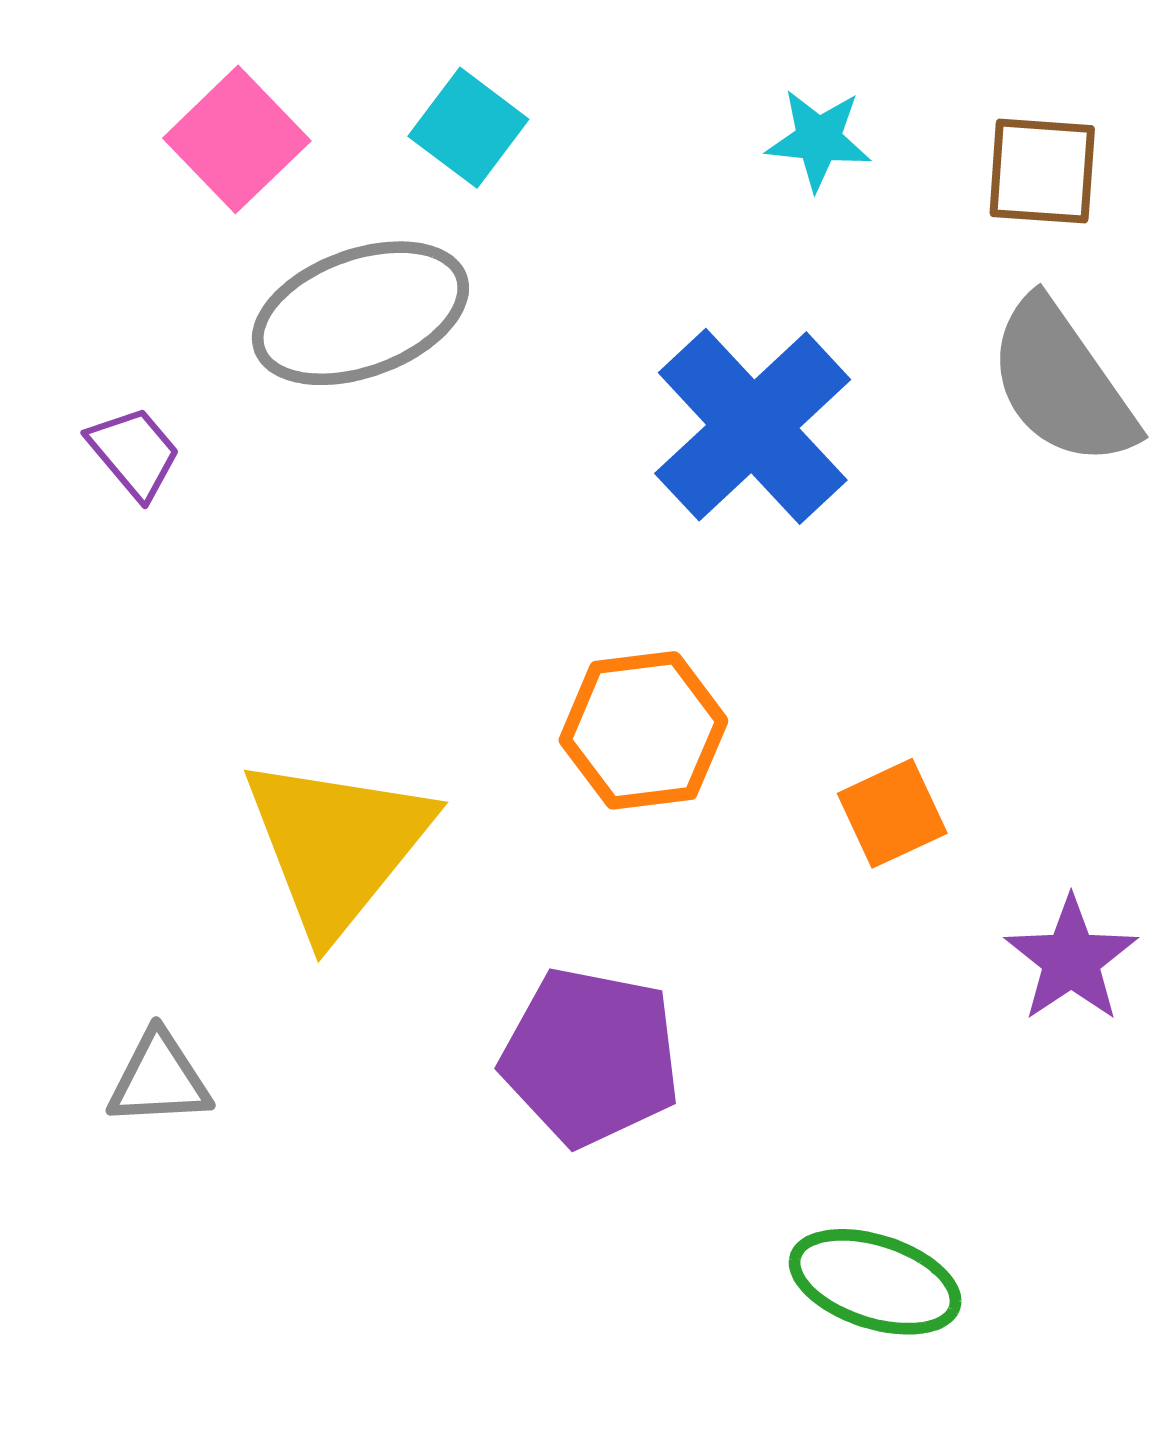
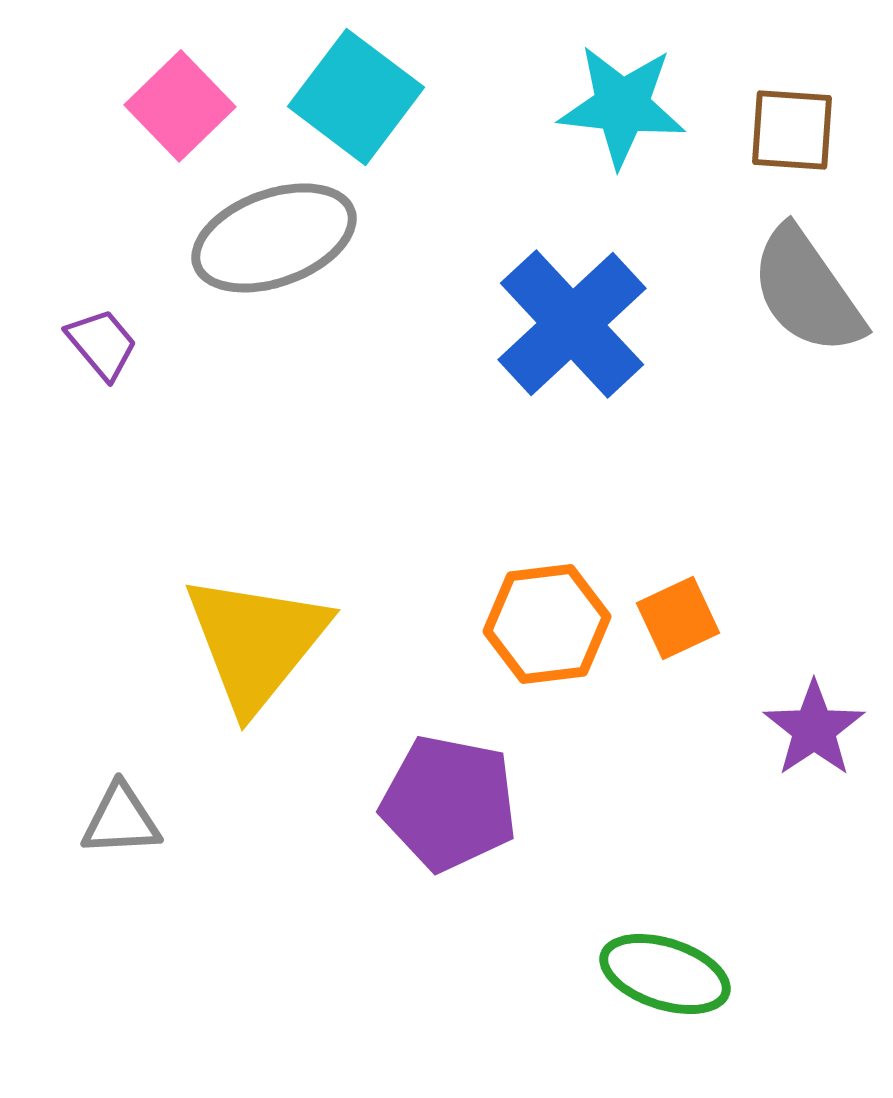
cyan square: (468, 128) -> (356, 97), size x1.5
cyan star: (818, 139) -> (622, 106), size x1.6
orange hexagon: (643, 730) -> (547, 624), moved

